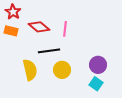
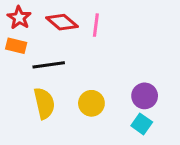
red diamond: (39, 27) -> (62, 22), moved
pink line: (65, 29) -> (96, 25), moved
black line: (49, 51) -> (49, 65), moved

